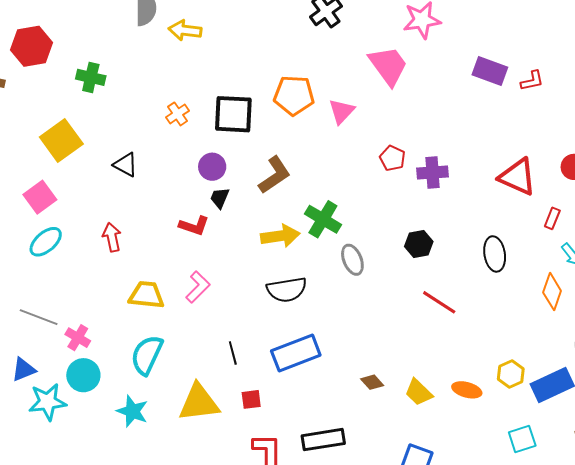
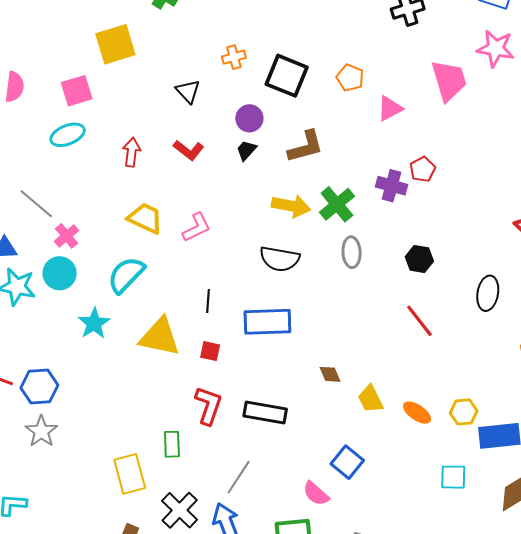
orange pentagon: (294, 95) -> (350, 78), size x0.7
black triangle: (126, 165) -> (188, 91), moved
purple cross: (433, 173) -> (392, 186), moved
red L-shape: (194, 226) -> (189, 150), moved

